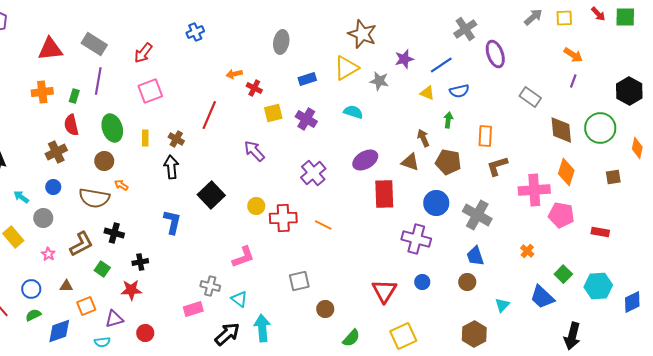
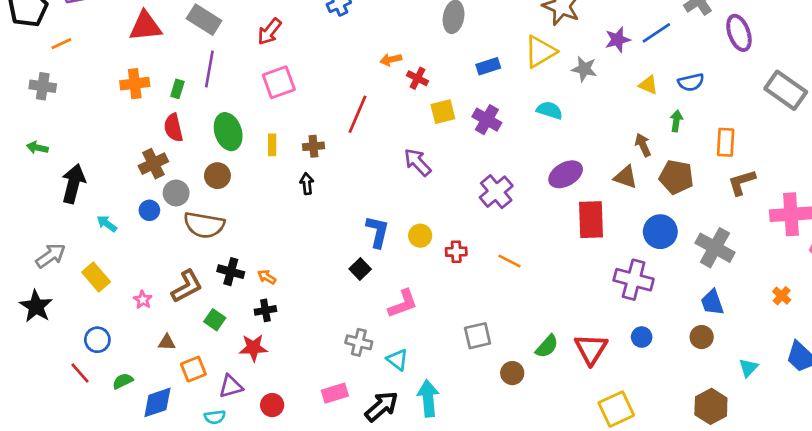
blue line: (441, 65) -> (656, 33), moved
gray rectangle: (530, 97) -> (786, 90), size x1.4
brown cross: (176, 139) -> (313, 146), turned -35
black arrow: (171, 167) -> (307, 184), size x0.7
orange arrow: (121, 185) -> (267, 277), moved
black square: (211, 195) -> (360, 269), moved, size x0.6
gray circle: (43, 218) -> (176, 193), moved
red cross: (283, 218) -> (456, 252), size x0.6
blue L-shape: (172, 222) -> (377, 232), moved
blue circle: (31, 289) -> (97, 340), moved
pink rectangle: (193, 309) -> (335, 393), moved
green semicircle: (351, 338) -> (547, 346), moved

